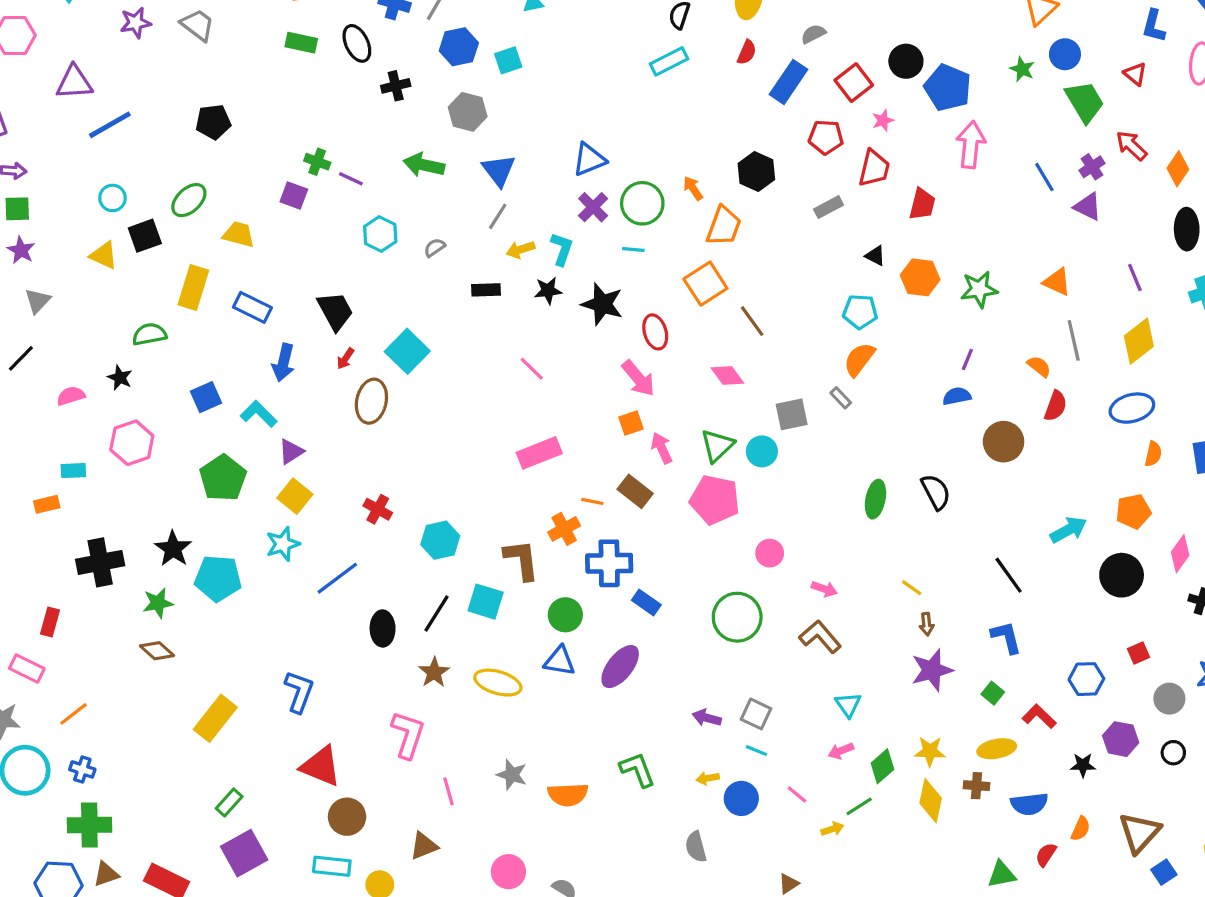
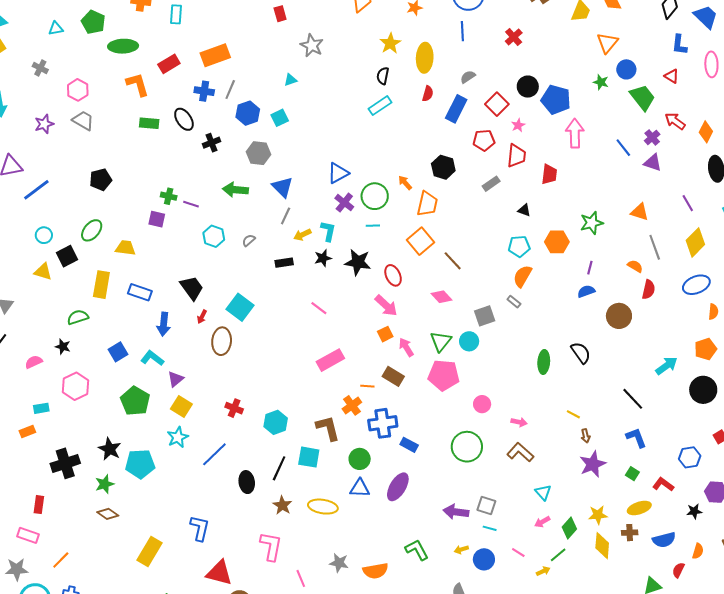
orange hexagon: (920, 277) -> (557, 242), moved
purple arrow: (707, 718) -> (456, 512), size x1.4

